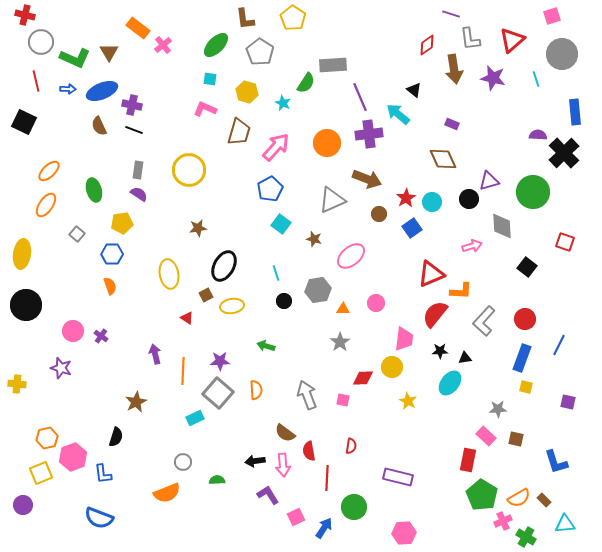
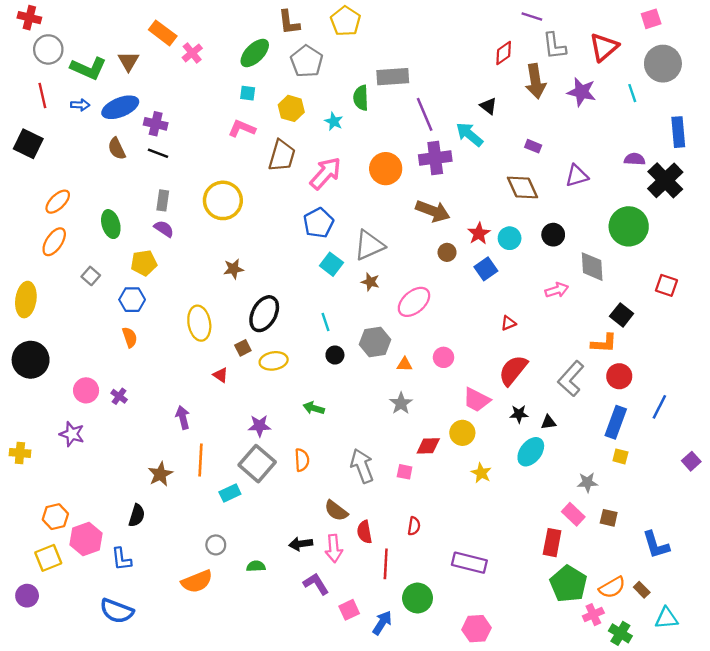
green semicircle: (306, 83) -> (361, 98), turned 145
purple triangle: (489, 181) -> (577, 176), moved
gray triangle: (332, 200) -> (369, 245), moved
red triangle: (431, 274) -> (508, 323), size x0.5
orange L-shape: (461, 291) -> (604, 343), moved
pink trapezoid: (404, 339) -> (477, 400), turned 110
orange line: (183, 371) -> (200, 460), moved
purple square: (568, 402) -> (691, 461), moved, turned 35

